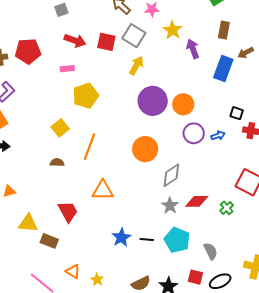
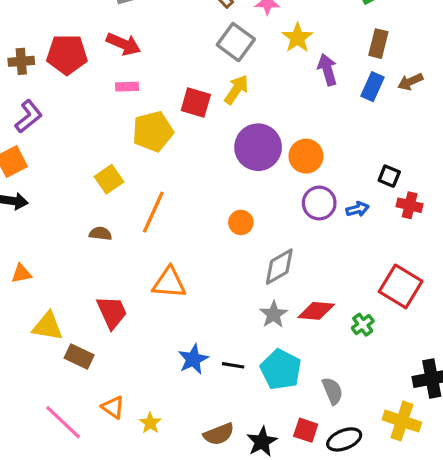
red arrow: (75, 41) -> (123, 44), moved
red square: (106, 42) -> (196, 103), moved
blue rectangle: (223, 68) -> (372, 87), moved, size x0.7
orange circle: (145, 149) -> (241, 222), size x0.6

